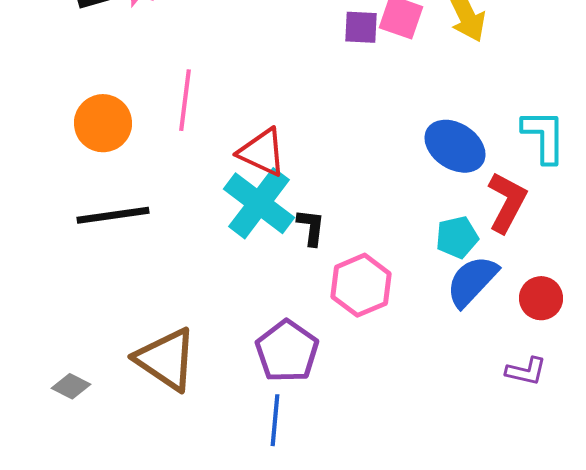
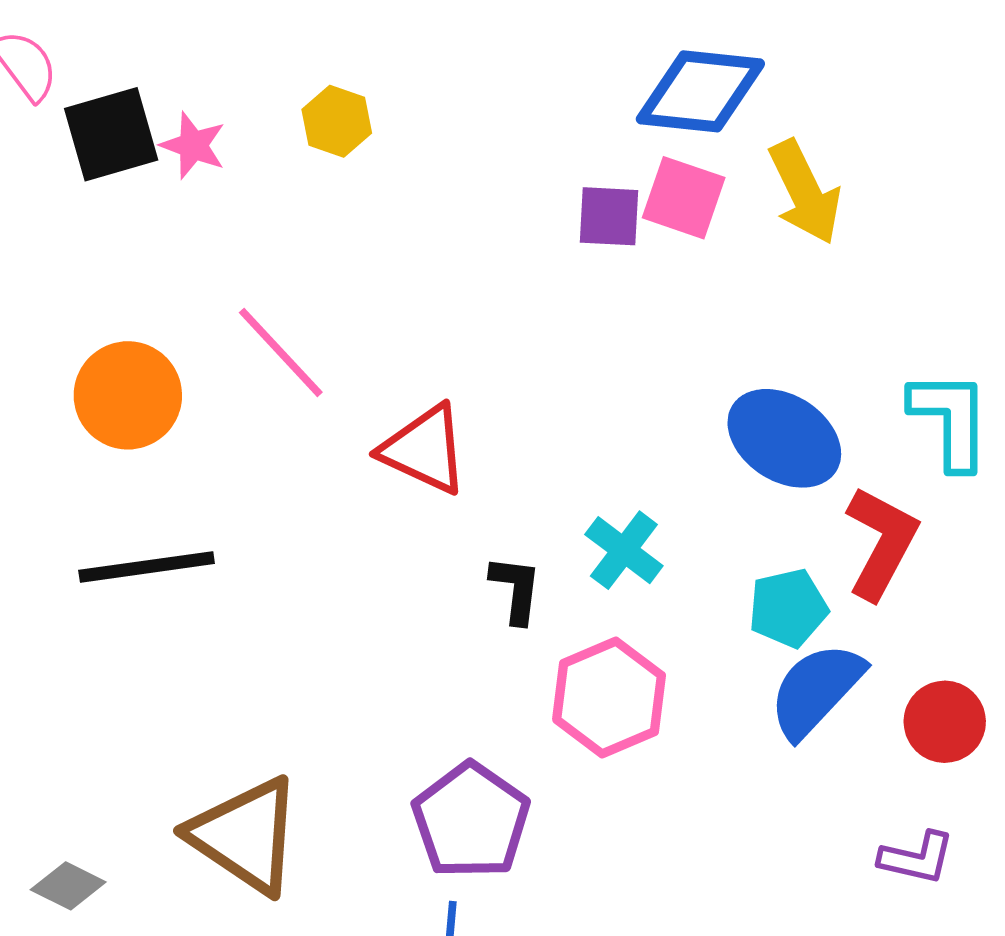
pink line: (185, 100) -> (281, 352), turned -50
cyan cross: (259, 203) -> (624, 550), moved, size x0.6

